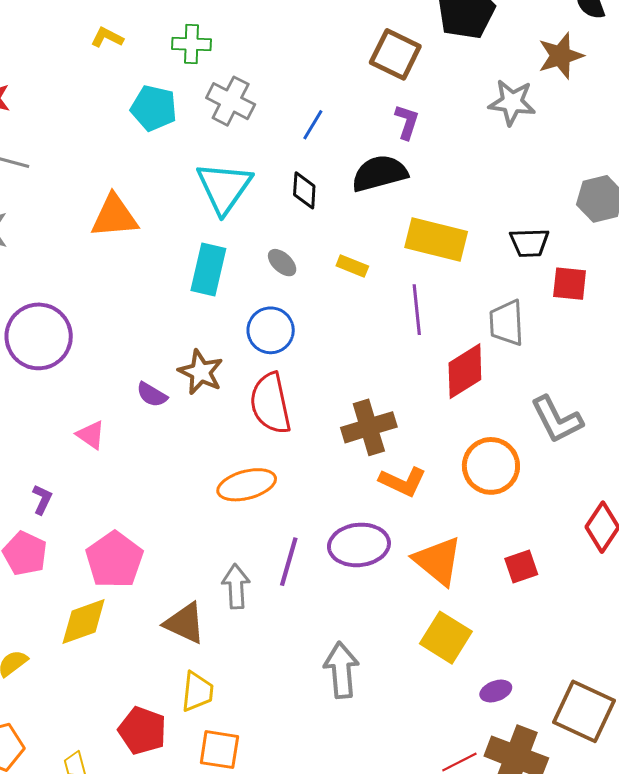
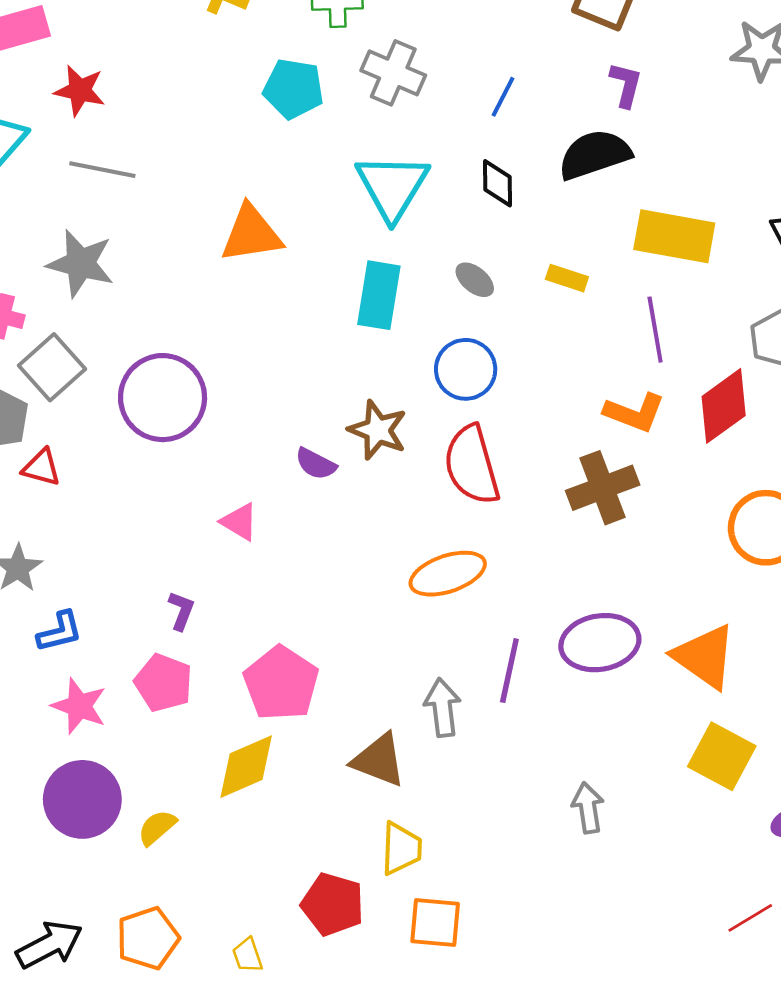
orange L-shape: (403, 482) -> (635, 413), moved
gray arrow: (341, 670) -> (588, 808), size x0.7

